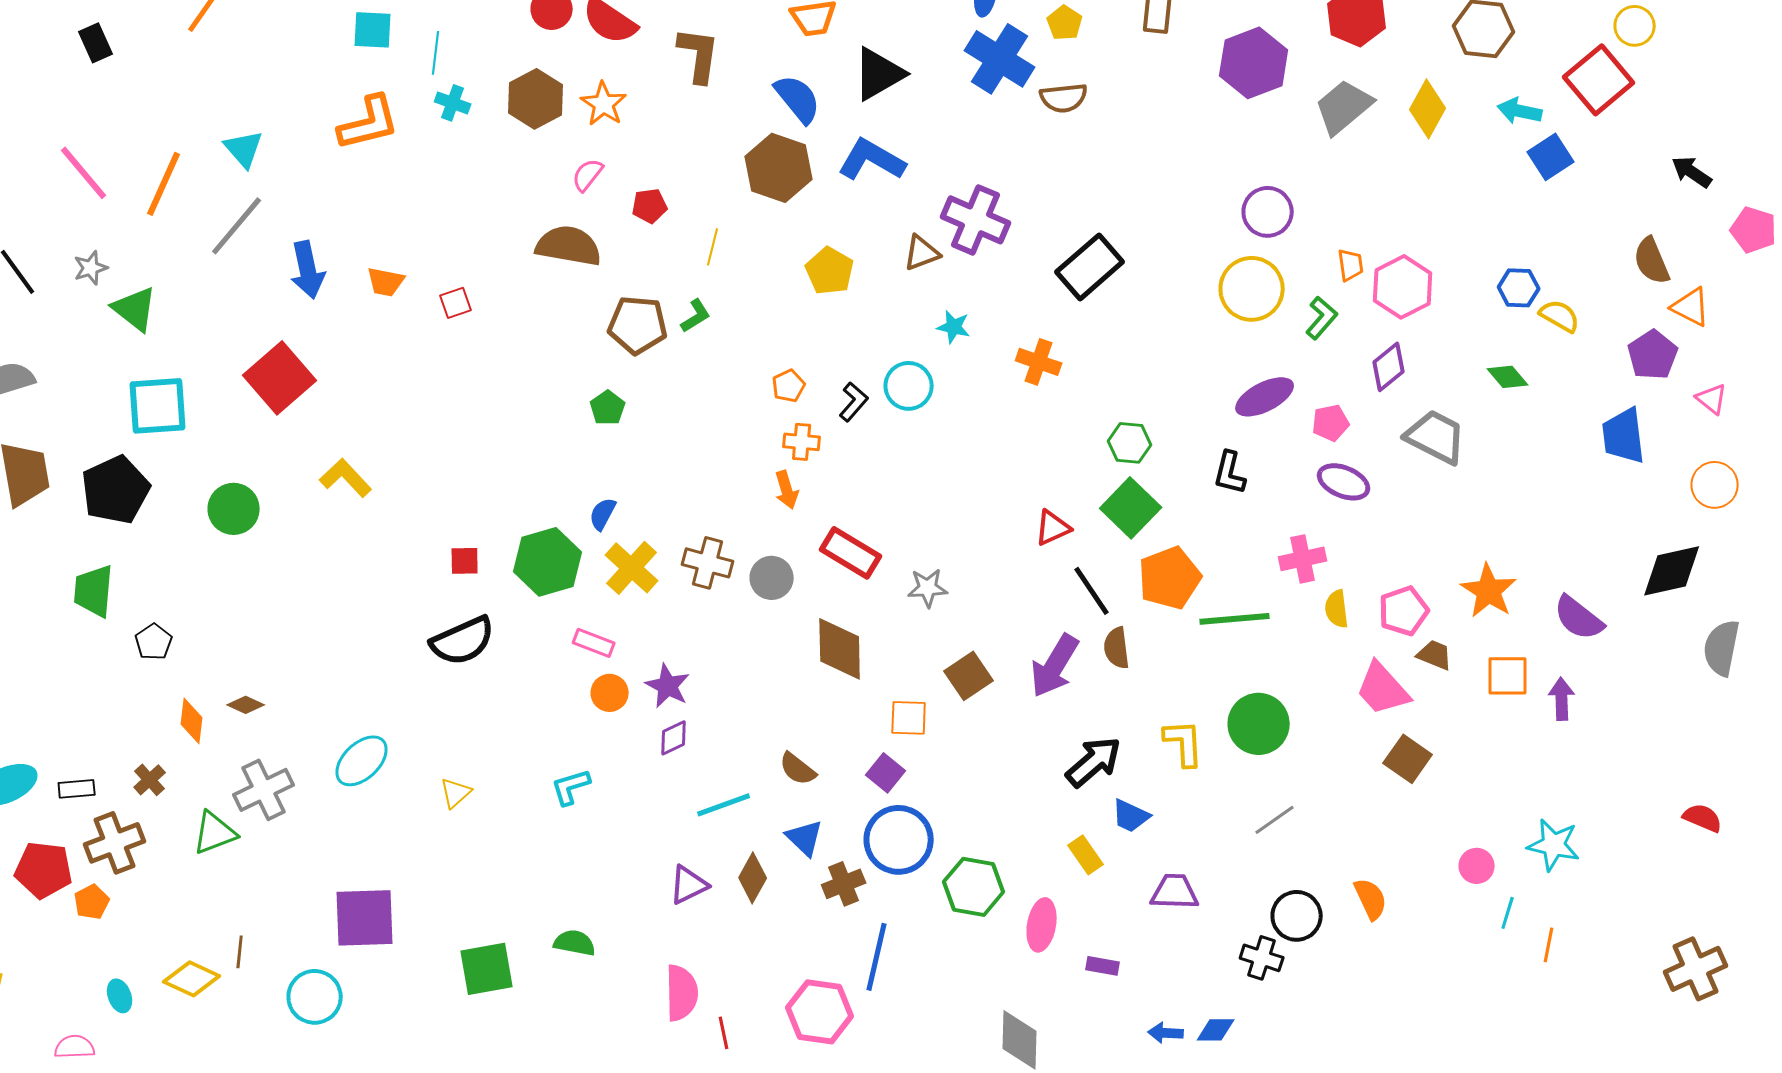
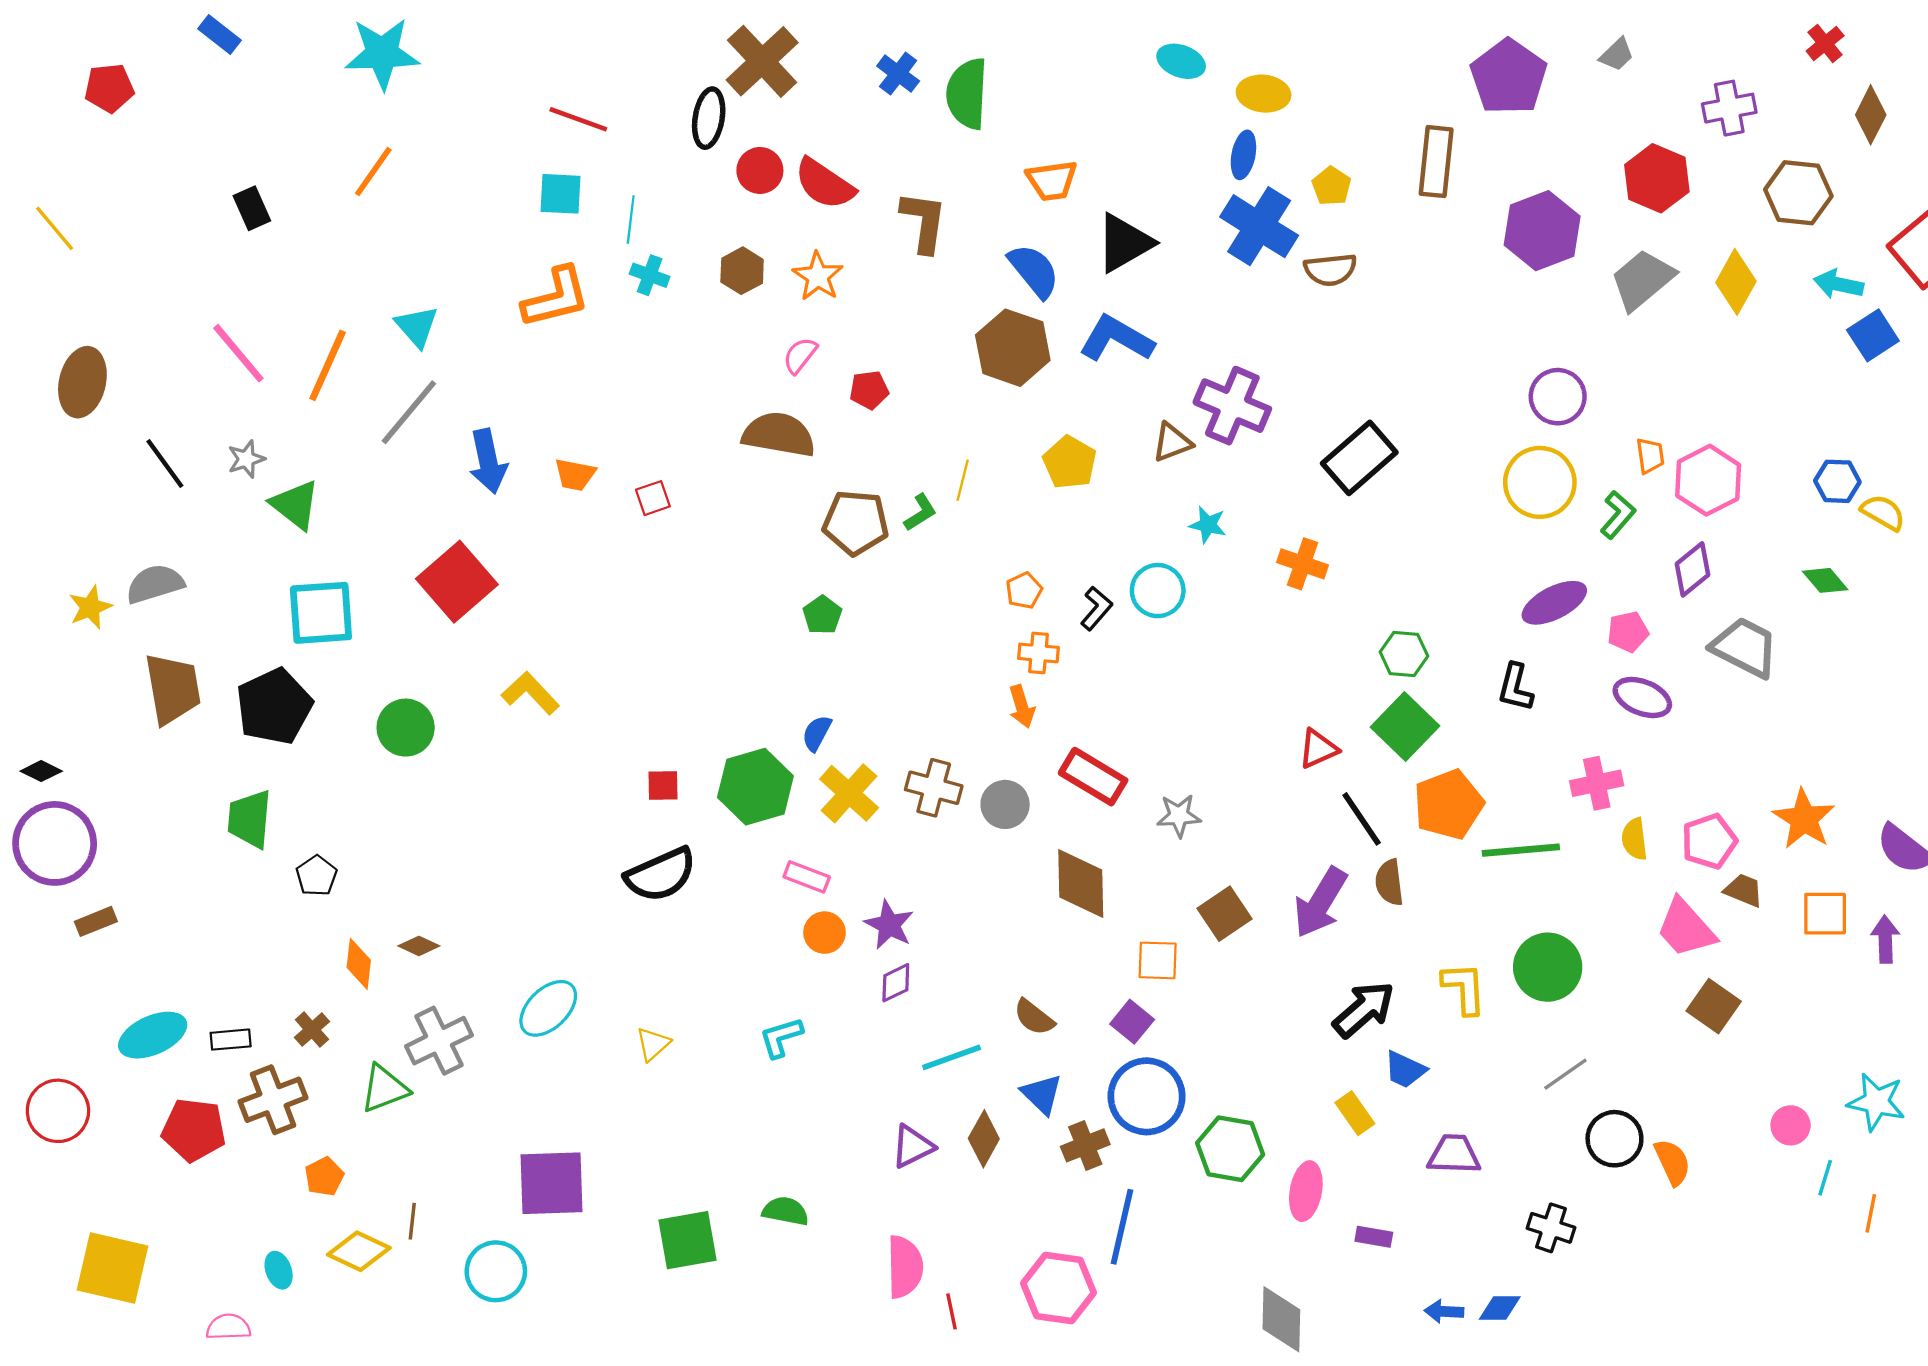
brown hexagon: (536, 99) -> (742, 271), size x0.7
yellow line: (713, 247) -> (963, 480), moved
orange pentagon: (92, 902) -> (324, 1177), moved
black circle: (1297, 916) -> (1614, 1139), moved

